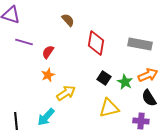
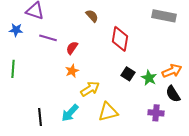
gray rectangle: (140, 44) -> (164, 16), moved
yellow triangle: (109, 108) -> (108, 112), moved
purple cross: (141, 121) -> (156, 113), moved

